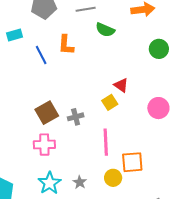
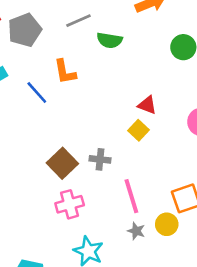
gray cross: (76, 117) -> (100, 159), turned 35
pink line: (106, 142) -> (131, 196), moved
gray star: (80, 182) -> (136, 231), moved

